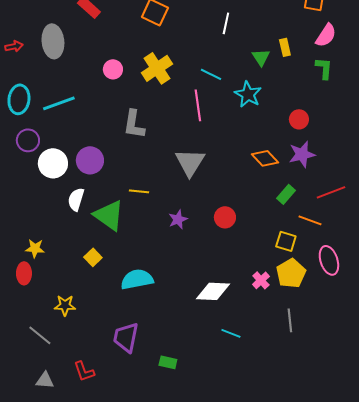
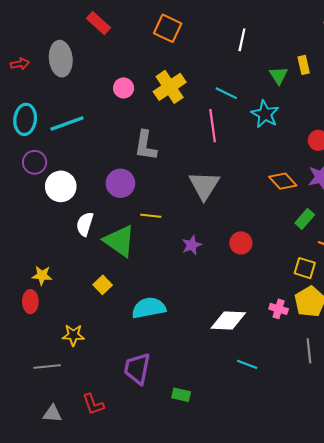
purple circle: (90, 160) -> (120, 183), moved
pink cross: (261, 280) -> (279, 309), turned -30
gray line: (40, 335) -> (47, 367), turned -45

